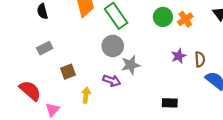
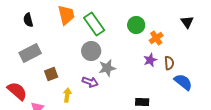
orange cross: (185, 19) -> (156, 38), moved
gray rectangle: (45, 48) -> (30, 53), size x1.5

